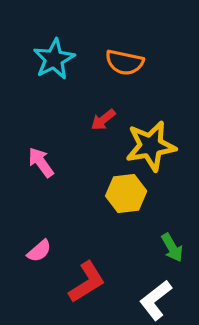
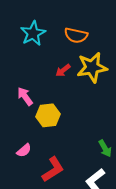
yellow star: (151, 146) -> (92, 67), moved
yellow hexagon: (126, 194) -> (48, 115), moved

